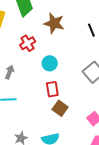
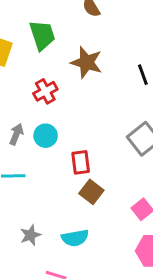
cyan circle: (50, 63) -> (46, 136), moved

